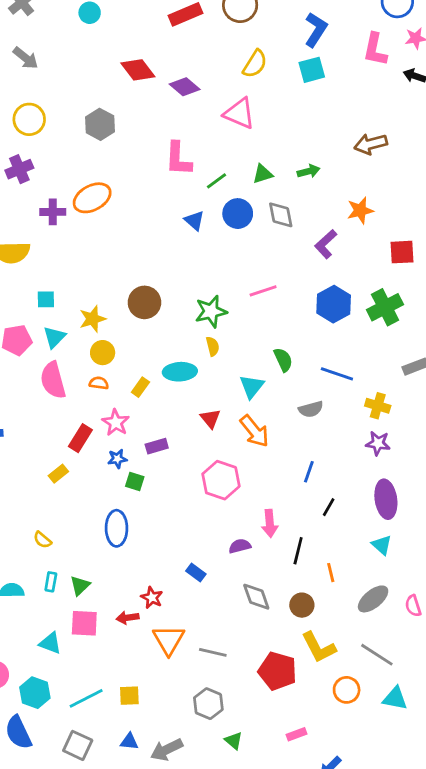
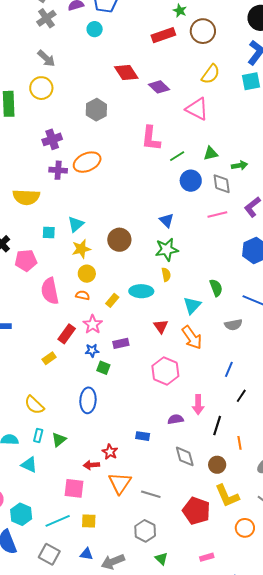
yellow circle: (29, 119) -> (41, 88), moved
purple cross: (19, 169) -> (52, 139), moved
green arrow: (309, 171) -> (240, 165), moved
blue triangle: (194, 221) -> (167, 220), moved
pink line: (263, 291) -> (217, 214), moved
cyan triangle: (54, 337) -> (76, 224), moved
yellow semicircle: (42, 540) -> (34, 405), size x1.5
blue rectangle: (196, 573) -> (143, 436), turned -32
pink square: (84, 623) -> (74, 488), moved
cyan triangle: (50, 643) -> (29, 465), moved

